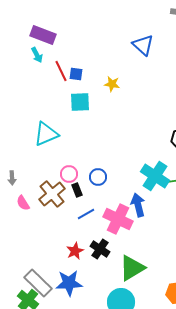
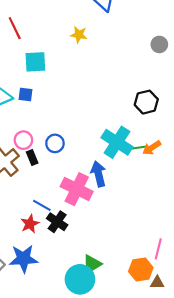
blue square: (76, 74) -> (26, 94), moved
yellow star: (112, 84) -> (79, 35), moved
blue line: (86, 214) -> (42, 205), moved, turned 60
green triangle: (132, 268) -> (92, 264), moved, size x0.7

